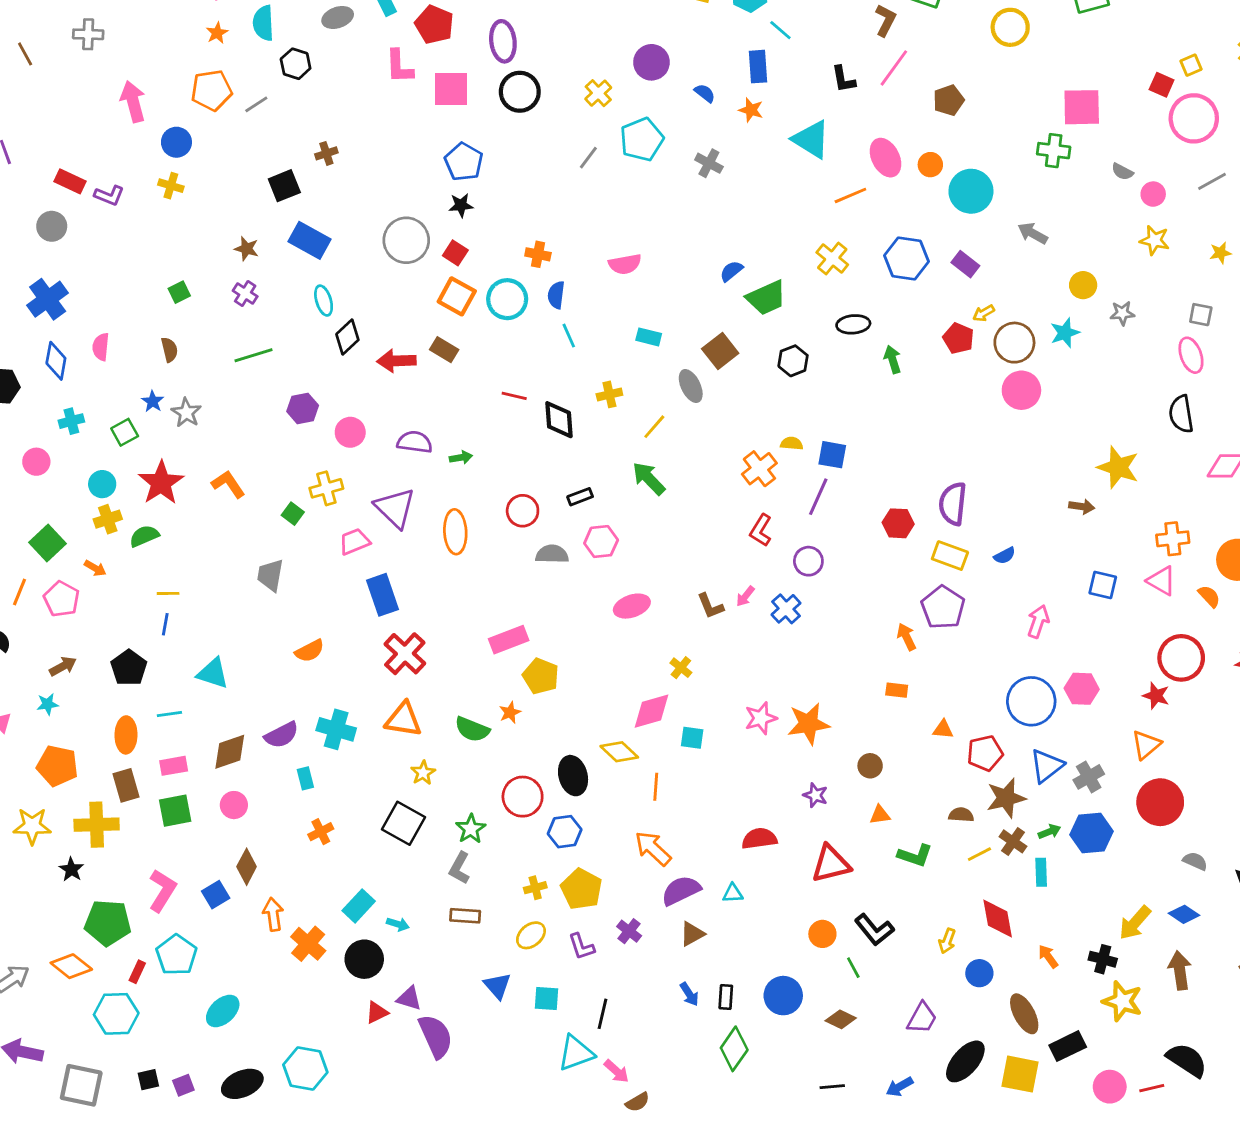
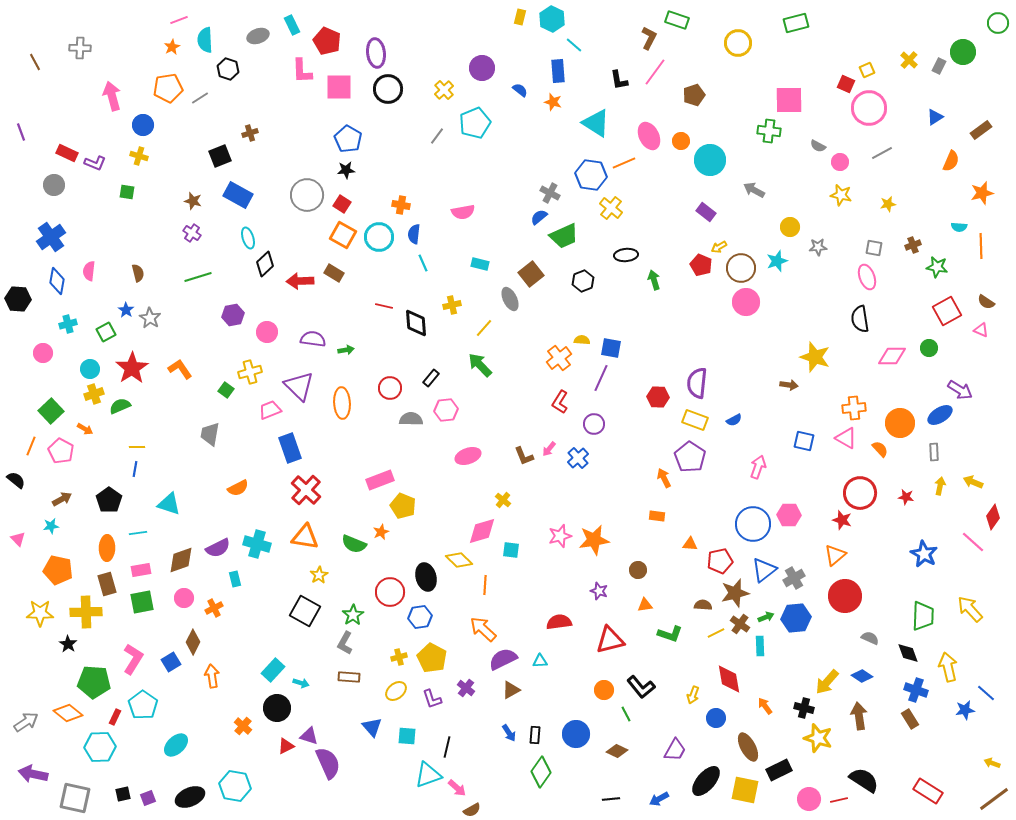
gray cross: (709, 163) -> (550, 193), moved
blue hexagon: (907, 259) -> (591, 175), moved
green square: (179, 292) -> (127, 192), moved, turned 35
black rectangle: (580, 497) -> (431, 378), turned -30
orange cross: (321, 832) -> (214, 608), moved
orange cross: (308, 944) -> (243, 726), moved, size x0.7

